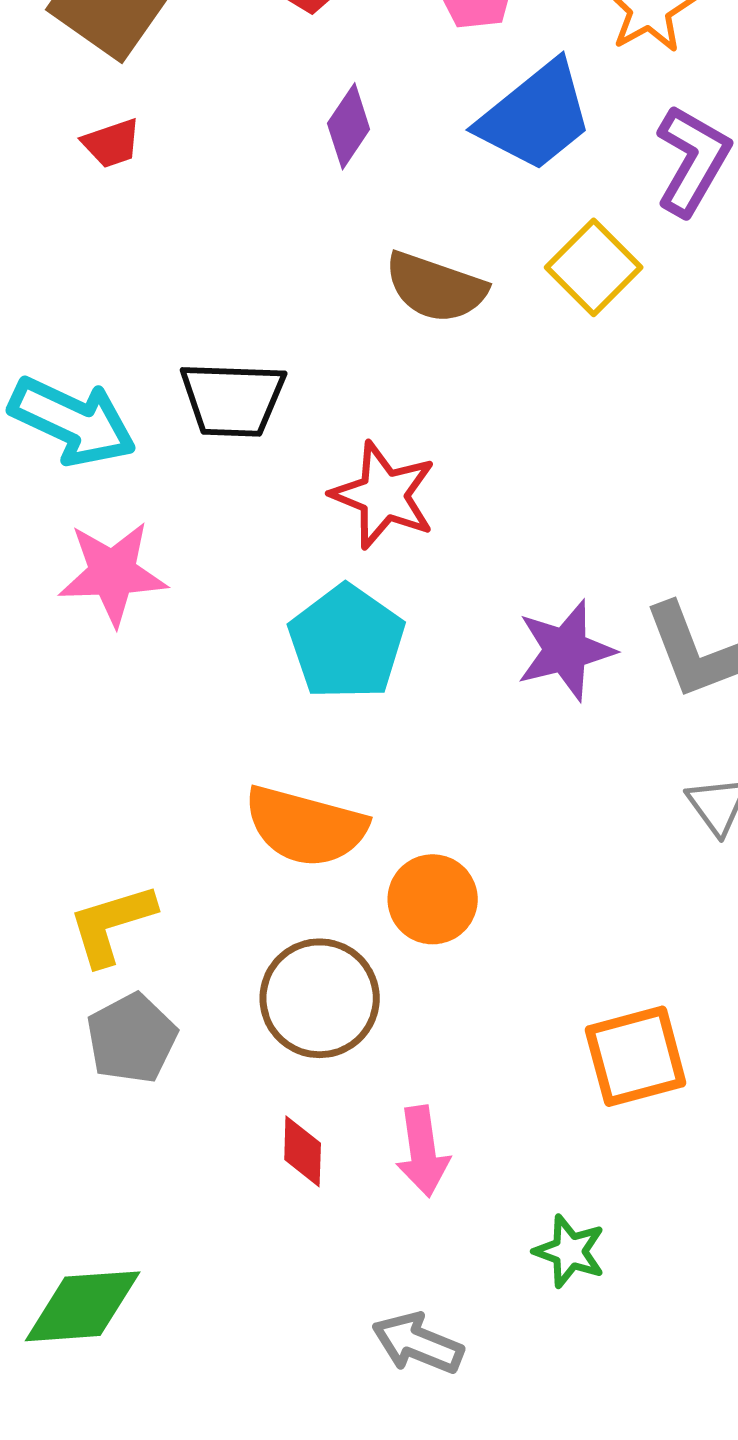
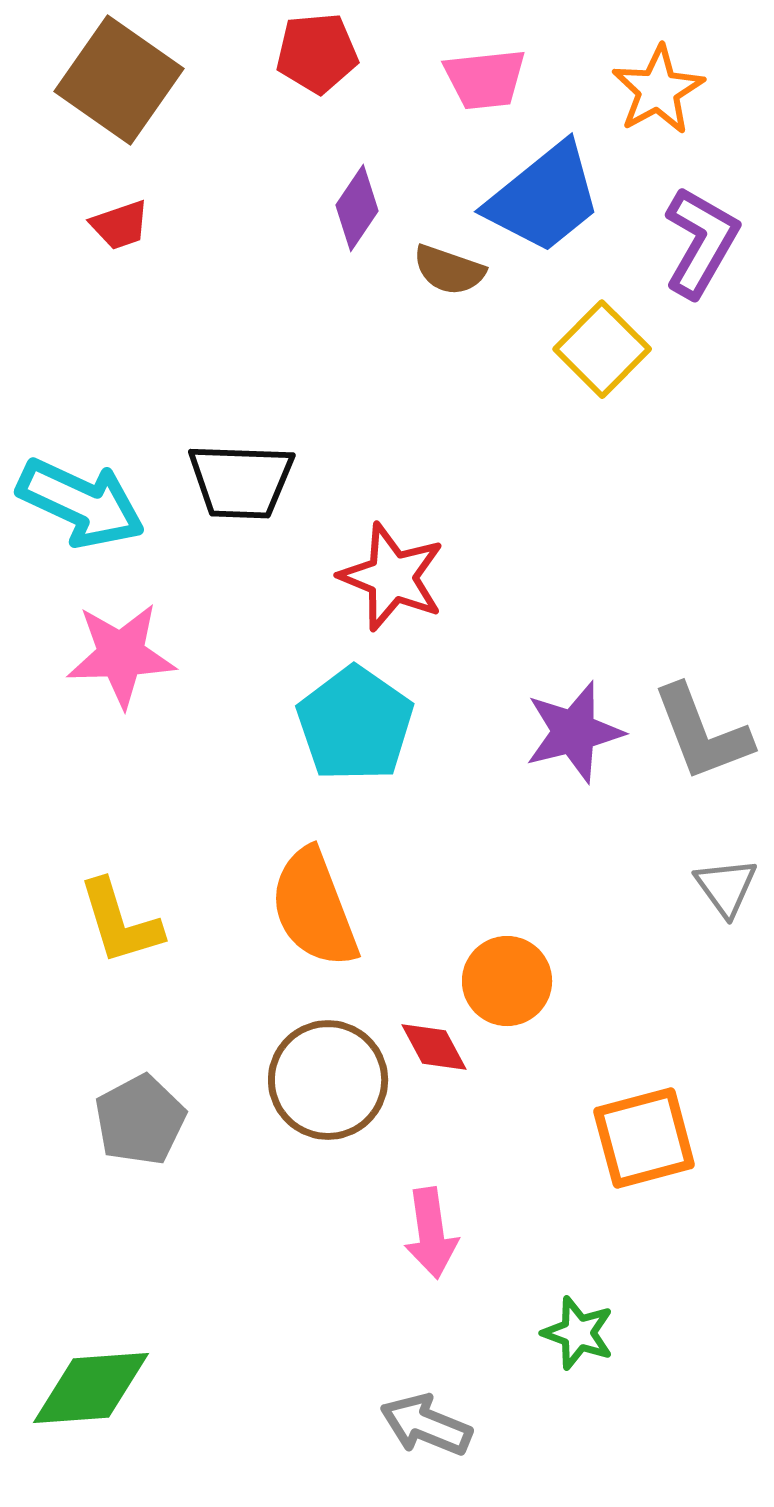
brown semicircle: (436, 287) -> (449, 270), moved, size x0.7
orange semicircle: (306, 826) -> (314, 908), turned 54
orange circle: (433, 899) -> (507, 981), moved
yellow L-shape: (112, 924) -> (120, 922), moved, turned -90
red diamond: (303, 1151) -> (434, 1047), moved, turned -30

